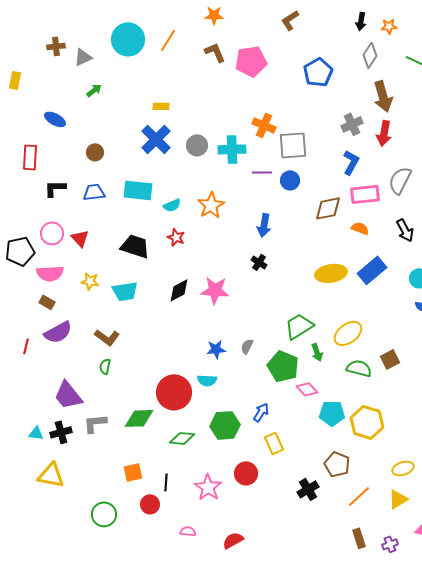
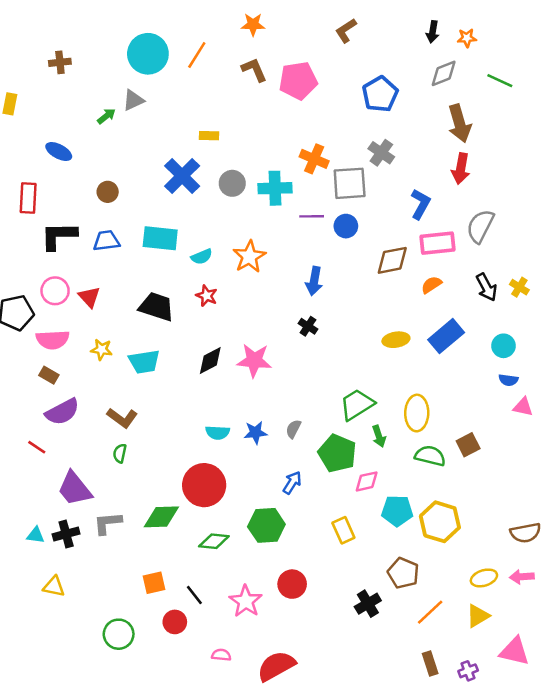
gray diamond: (370, 55) -> (444, 73), turned 35
gray triangle: (83, 57) -> (133, 100), moved
yellow rectangle: (161, 106) -> (209, 136), moved
gray cross: (352, 124) -> (381, 153), moved, turned -30
black L-shape: (55, 188) -> (59, 236), size x1.4
orange semicircle: (360, 228) -> (431, 285), turned -54
yellow ellipse: (331, 273) -> (396, 340), size x0.7
yellow ellipse: (348, 333) -> (417, 413), turned -52
red line: (26, 346) -> (37, 447), moved, turned -70
cyan semicircle: (207, 380) -> (218, 433), moved
pink diamond: (307, 389) -> (367, 481), turned -60
blue arrow: (261, 412) -> (292, 483), moved
yellow rectangle: (274, 443) -> (343, 530), moved
yellow triangle: (51, 475) -> (54, 587), size x0.7
black line: (166, 482) -> (194, 595), turned -42
red semicircle: (233, 540) -> (276, 666), size x1.5

